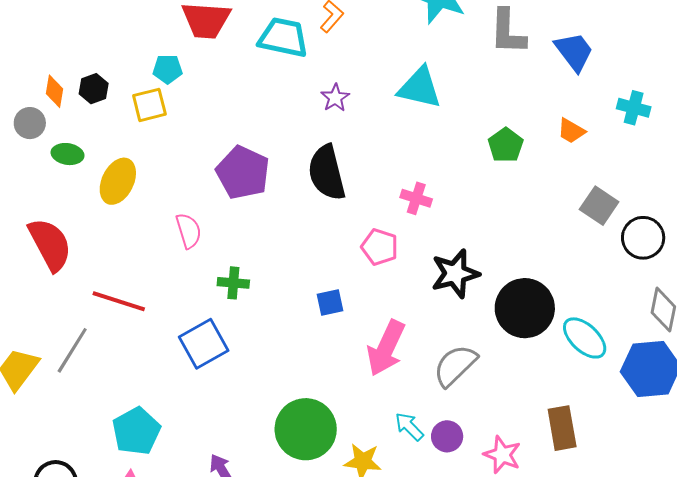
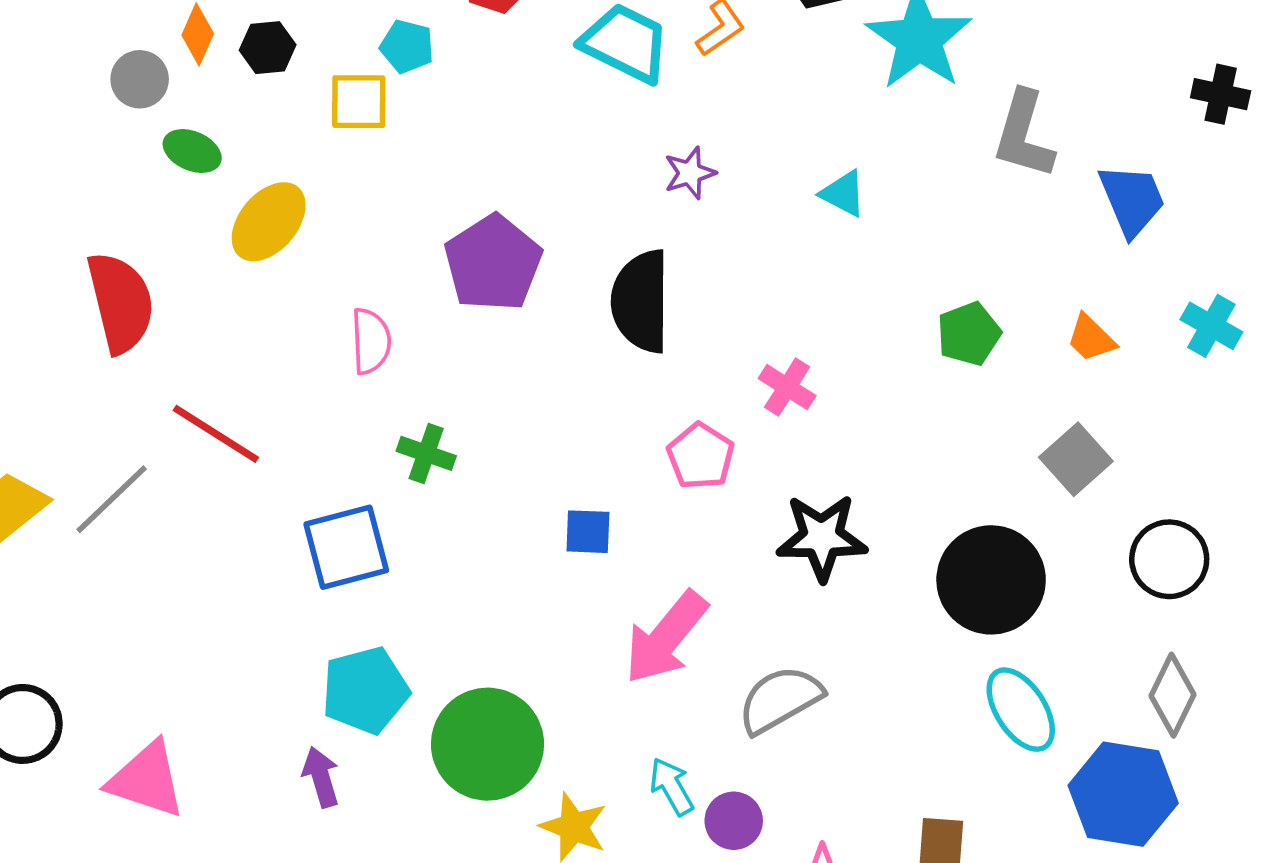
cyan triangle: (420, 88) -> (843, 194), size x0.6
gray square: (599, 206) -> (1076, 459), moved
black circle: (525, 308) -> (991, 580), moved
cyan pentagon: (136, 431) -> (365, 690), moved

